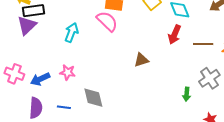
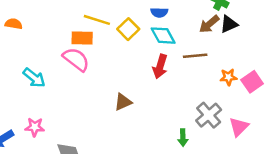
cyan arrow: (71, 32) -> (34, 78), turned 114
brown line: (203, 44) -> (195, 56), moved

